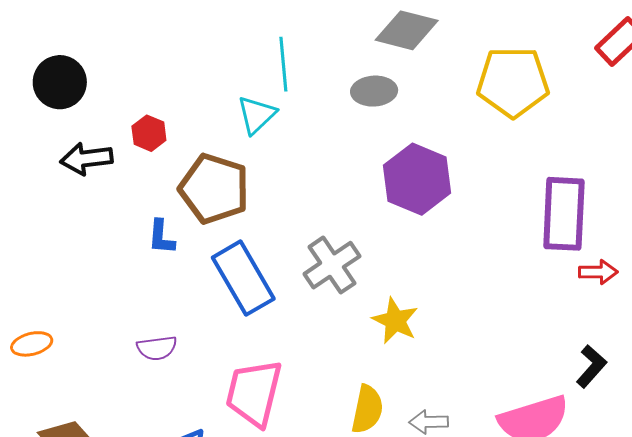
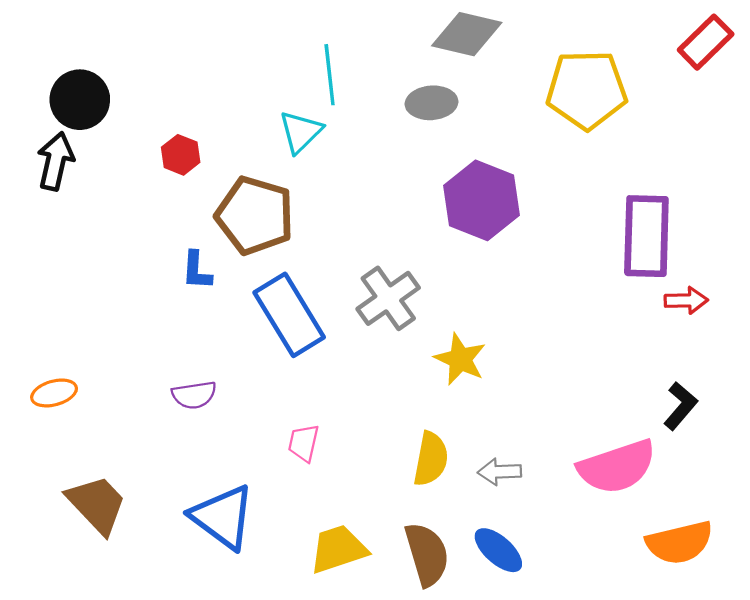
black arrow: (87, 159) -> (56, 161), moved, turned 111
pink trapezoid: (254, 393) -> (304, 443), size x0.5

